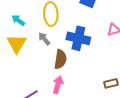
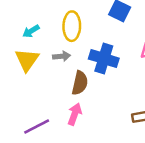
cyan arrow: (18, 20) -> (31, 31), turned -72
gray arrow: (44, 39) -> (62, 56), turned 120

